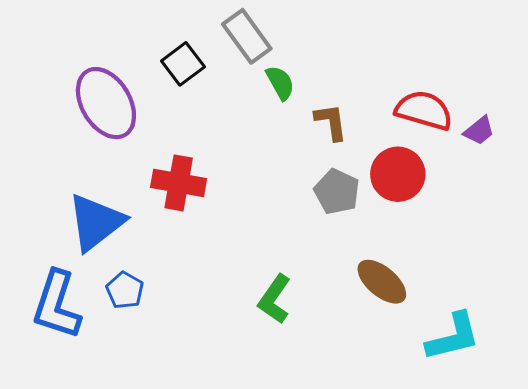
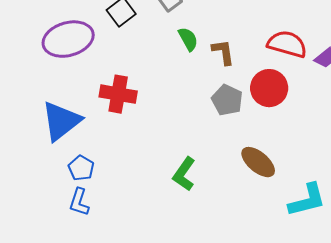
green semicircle: (280, 83) -> (188, 39), moved
purple ellipse: (106, 103) -> (68, 39), turned -75
blue L-shape: (57, 305) -> (79, 202), moved, size x0.6

